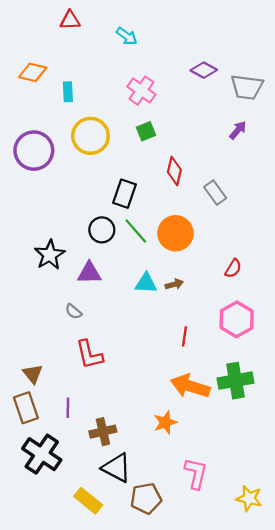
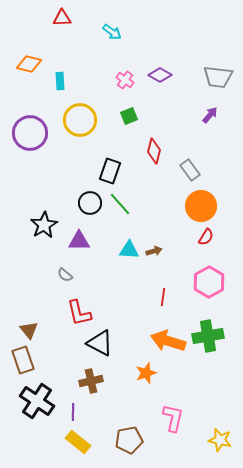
purple diamond: (204, 70) -> (160, 75), moved
pink cross: (141, 91) -> (125, 80), size x0.7
orange circle: (175, 233) -> (201, 206), moved
purple line: (68, 408) -> (73, 412), moved
black triangle: (117, 468) -> (100, 343), moved

